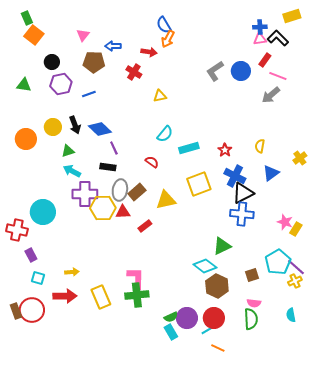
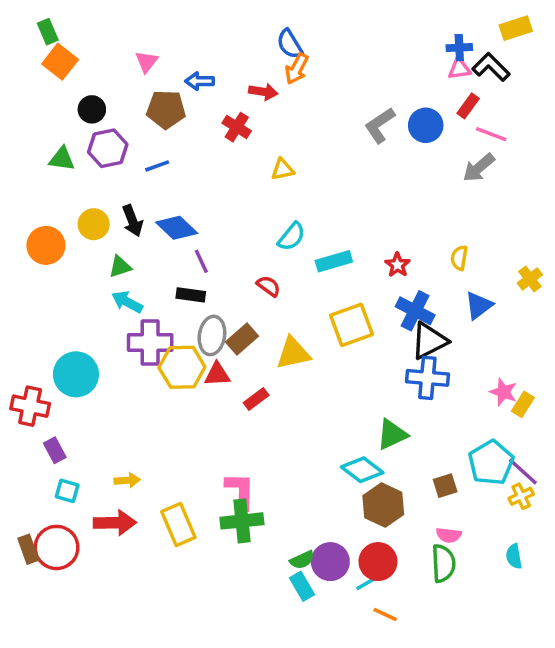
green triangle: (24, 85) -> (62, 159), moved

